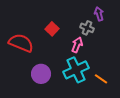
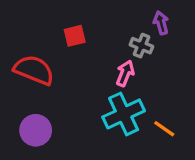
red square: (52, 29) -> (75, 36), moved, turned 32
purple circle: (41, 74) -> (36, 130), moved

